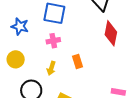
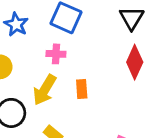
yellow arrow: (51, 68) -> (45, 90), size x1.6

